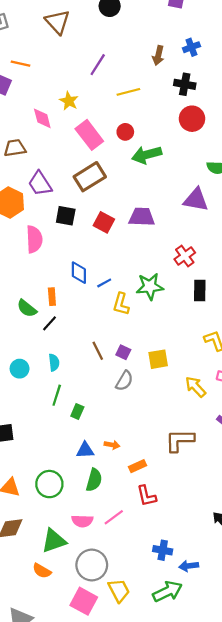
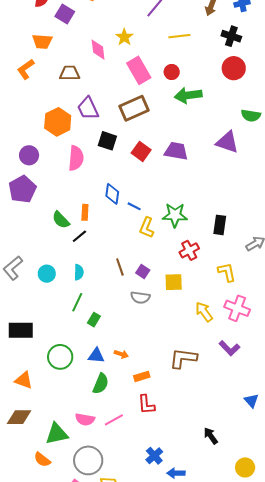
red cross: (185, 256) -> (189, 250), moved
blue line: (104, 283) -> (134, 206), turned 48
gray semicircle: (124, 381) -> (140, 297), turned 60
green circle: (49, 484) -> (60, 357), moved
blue cross: (163, 550) -> (154, 456), turned 30

